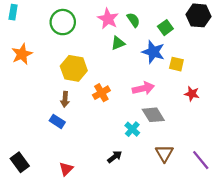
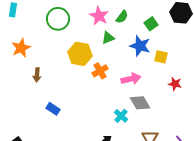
green semicircle: (133, 20) -> (122, 17), turned 72
yellow hexagon: (74, 68) -> (80, 54), moved
orange cross: (101, 93) -> (100, 71), moved
brown arrow: (65, 99) -> (37, 75), moved

